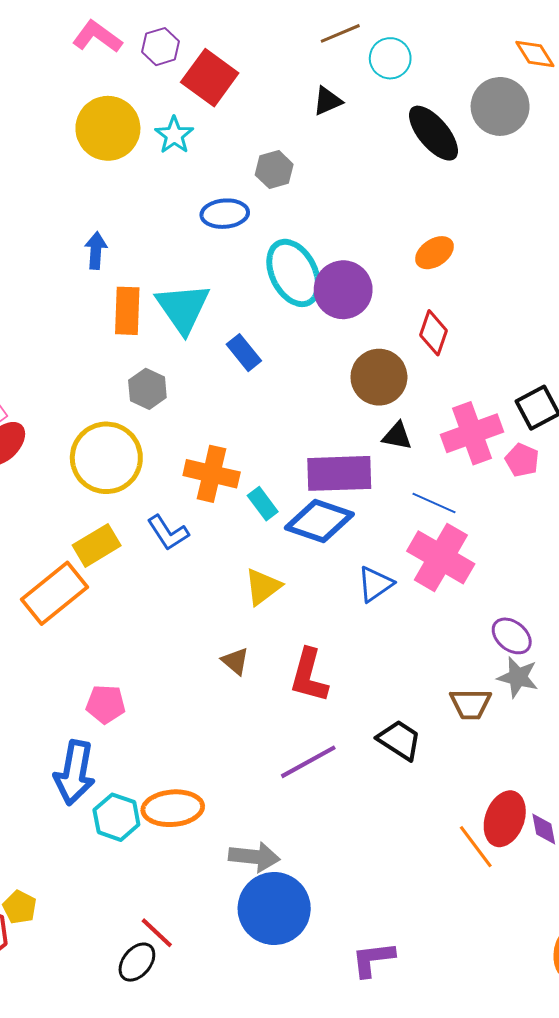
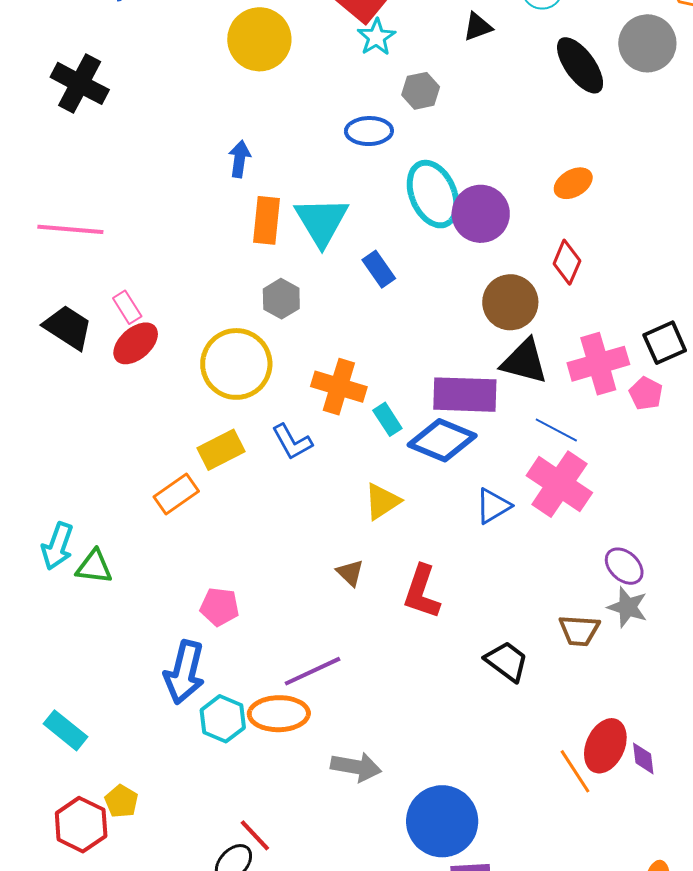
cyan star: (174, 135) -> (376, 37), moved
black triangle: (397, 436) -> (524, 361), size x1.6
orange rectangle: (54, 593) -> (176, 494), size x0.7
purple line: (308, 762) -> (312, 671), moved
blue circle: (274, 908) -> (442, 821), moved

